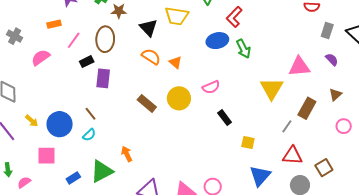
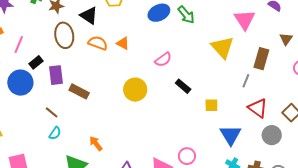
brown ellipse: (105, 39) -> (64, 35), moved
pink triangle: (299, 67) -> (245, 20), turned -45
yellow circle: (179, 98) -> (135, 90), moved
brown rectangle: (147, 103) -> (79, 91), moved
blue circle: (60, 124) -> (20, 83), moved
red triangle: (292, 156) -> (258, 108), turned 45

